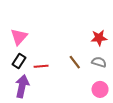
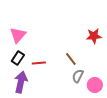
gray semicircle: (99, 62) -> (78, 76), moved, turned -80

